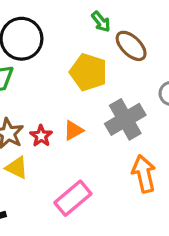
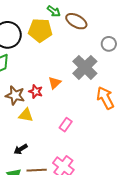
yellow pentagon: (88, 72) -> (40, 30), moved
pink rectangle: (73, 198) -> (66, 125), size x0.6

